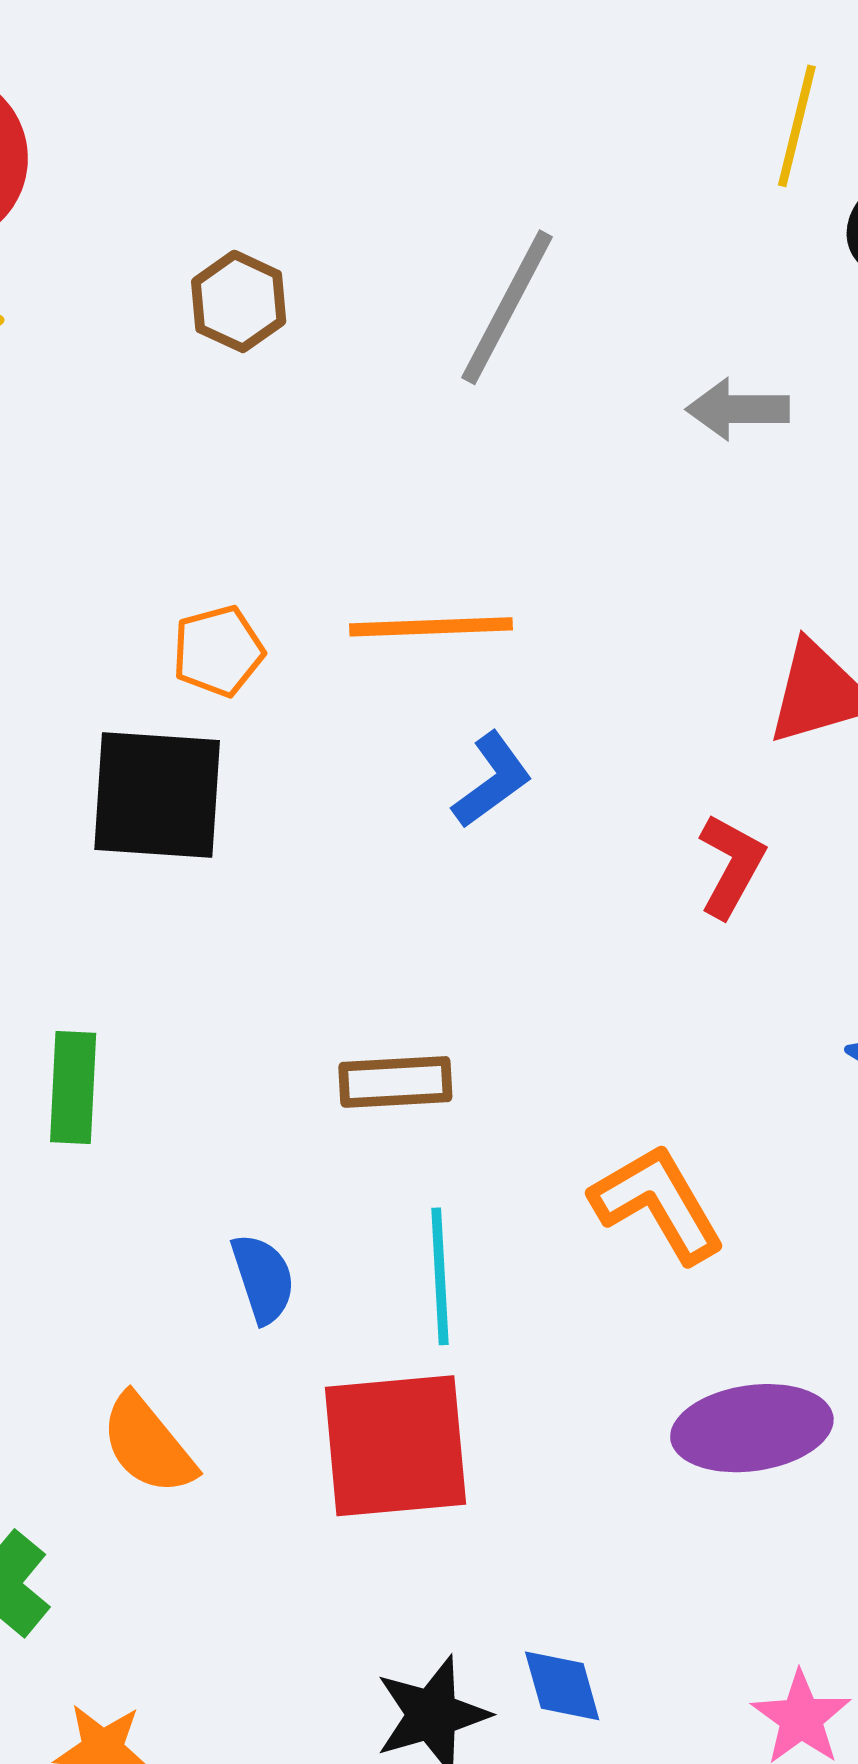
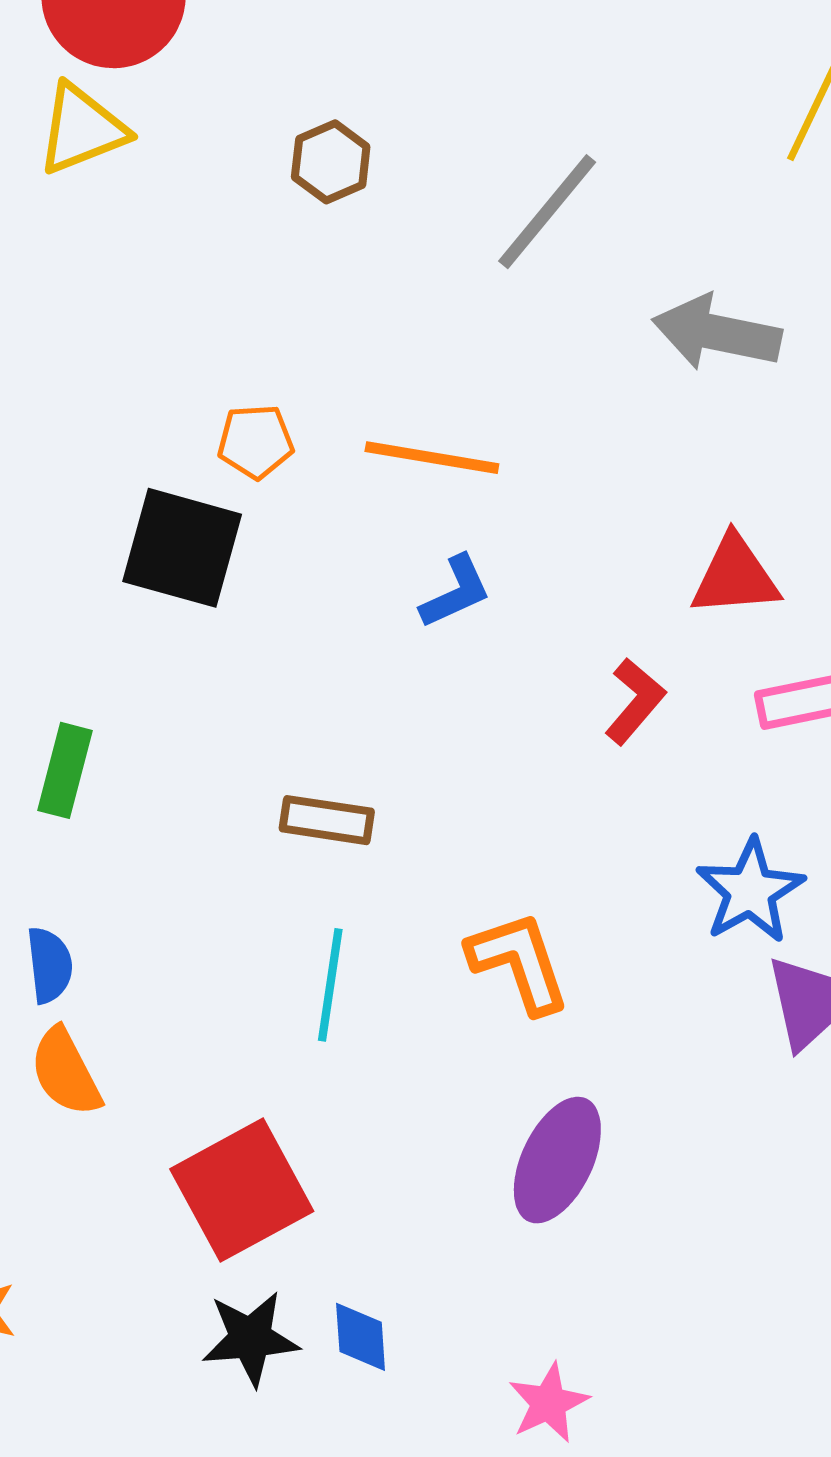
gray arrow: (738, 409) -> (717, 333), size x1.5
blue semicircle: (263, 1278) -> (49, 965), moved
purple ellipse: (752, 1428) -> (557, 1160), turned -68
red square: (395, 1446) -> (242, 1190), moved, turned -35

